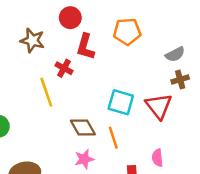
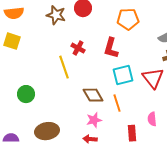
brown star: (32, 40) -> (56, 15), moved
red L-shape: (85, 47) -> (111, 48), moved
cyan square: (121, 102) -> (123, 75), turned -30

